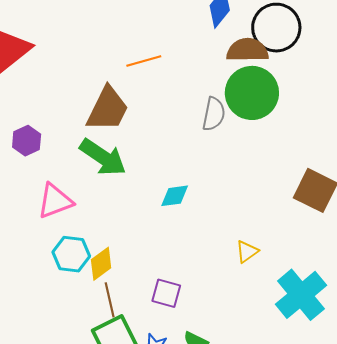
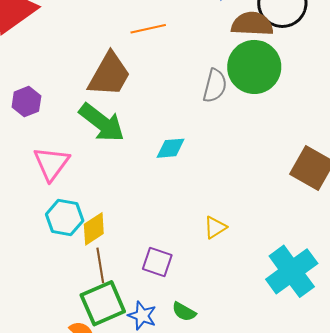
cyan diamond: (175, 196) -> (171, 148), moved
pink triangle: (55, 201) -> (51, 163), turned -36
yellow triangle: (247, 252) -> (215, 227), moved

